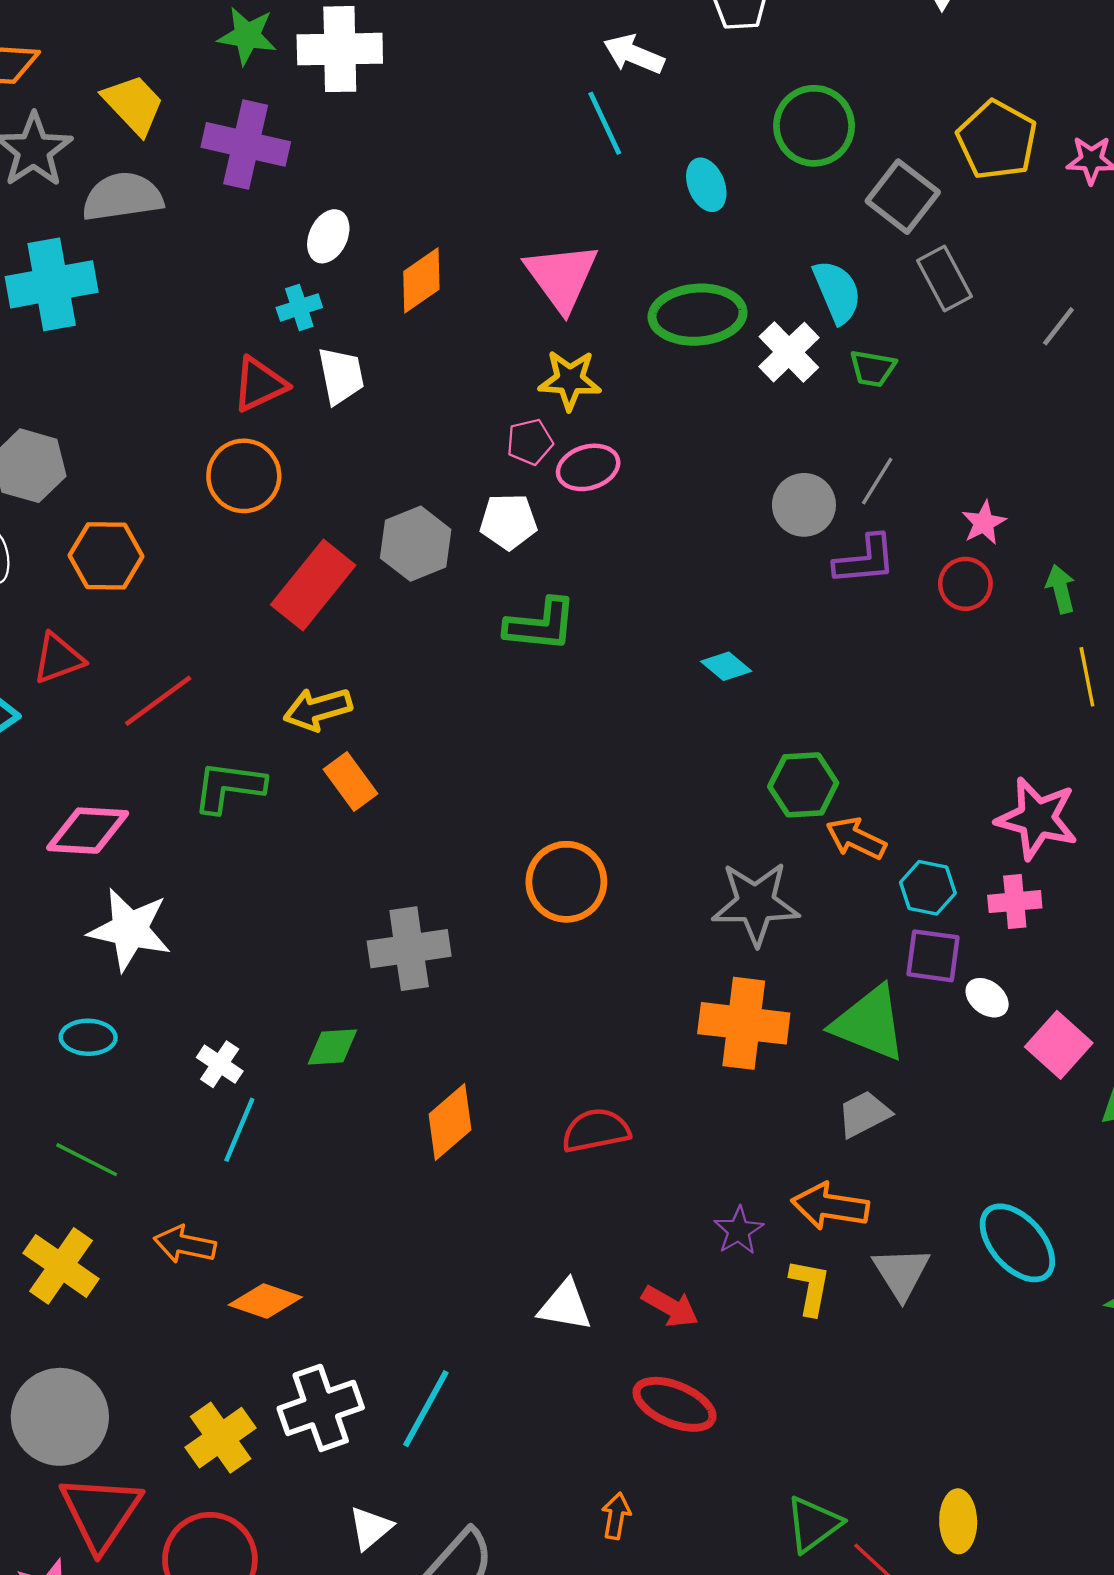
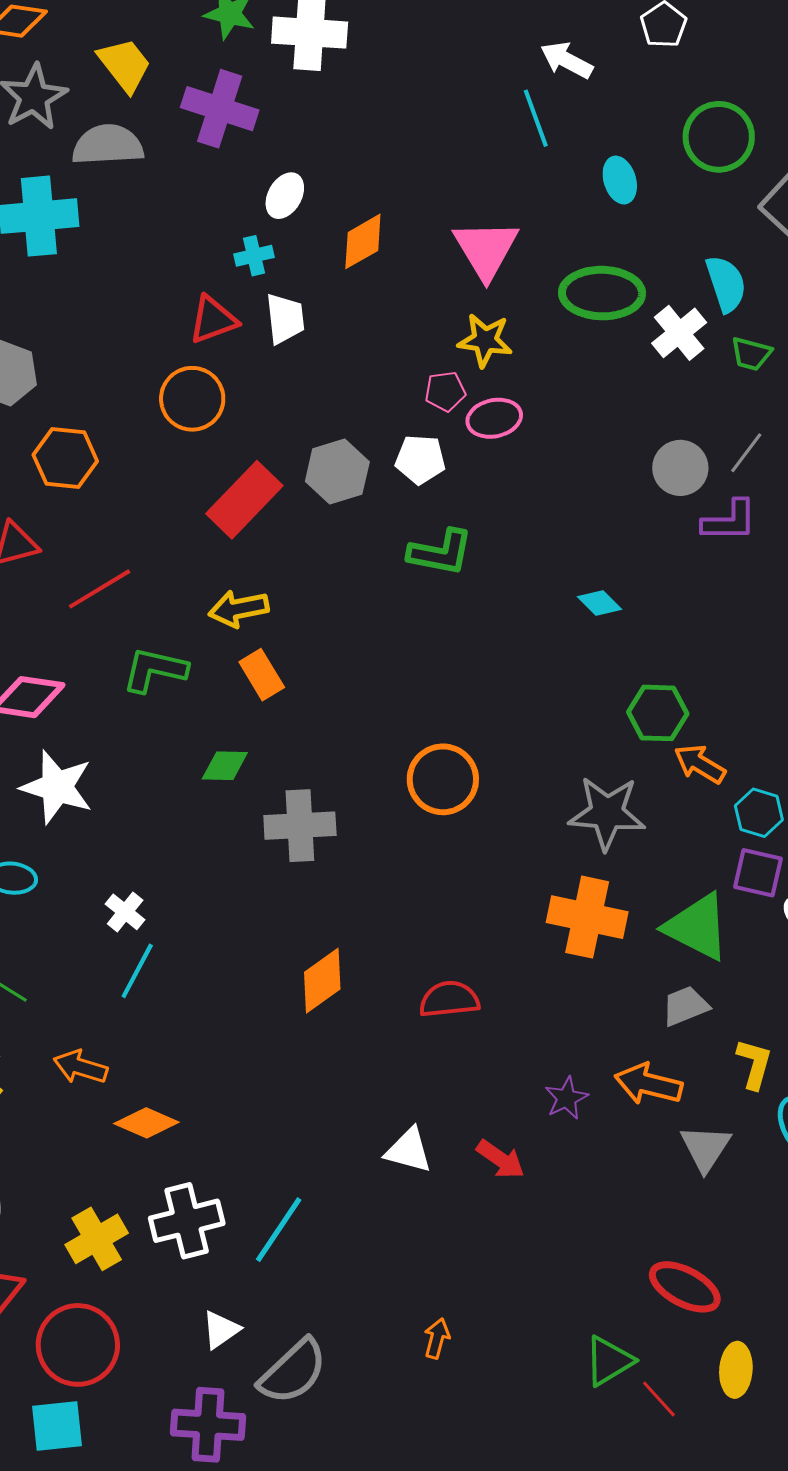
green diamond: (332, 1047) -> (225, 766), moved
yellow L-shape: (810, 1287) -> (754, 1064), moved
red ellipse: (674, 1404) -> (685, 1287), moved

